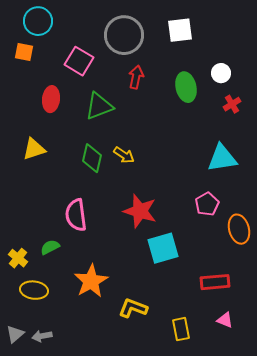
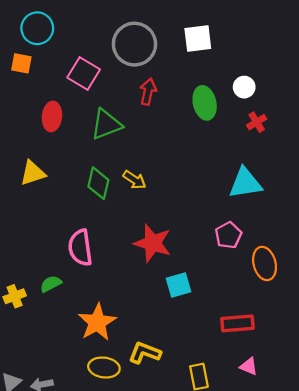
cyan square: (163, 248) -> (179, 285), size x0.7
yellow cross: (18, 258) -> (15, 296), turned 30
yellow ellipse: (34, 290) -> (104, 368), moved

